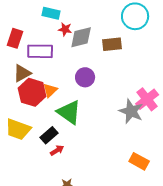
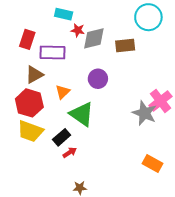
red hexagon: (32, 92) -> (29, 103), moved

